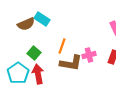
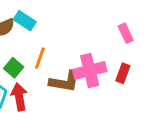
orange line: (62, 46) -> (40, 58), moved
pink cross: (89, 55) -> (90, 70), size x1.6

